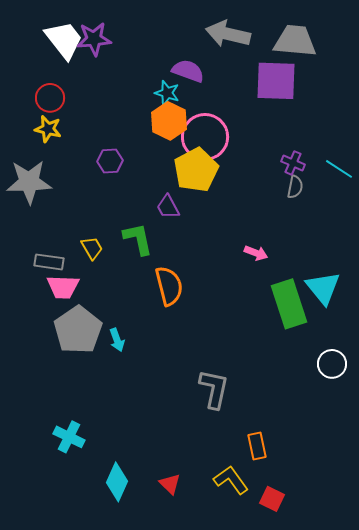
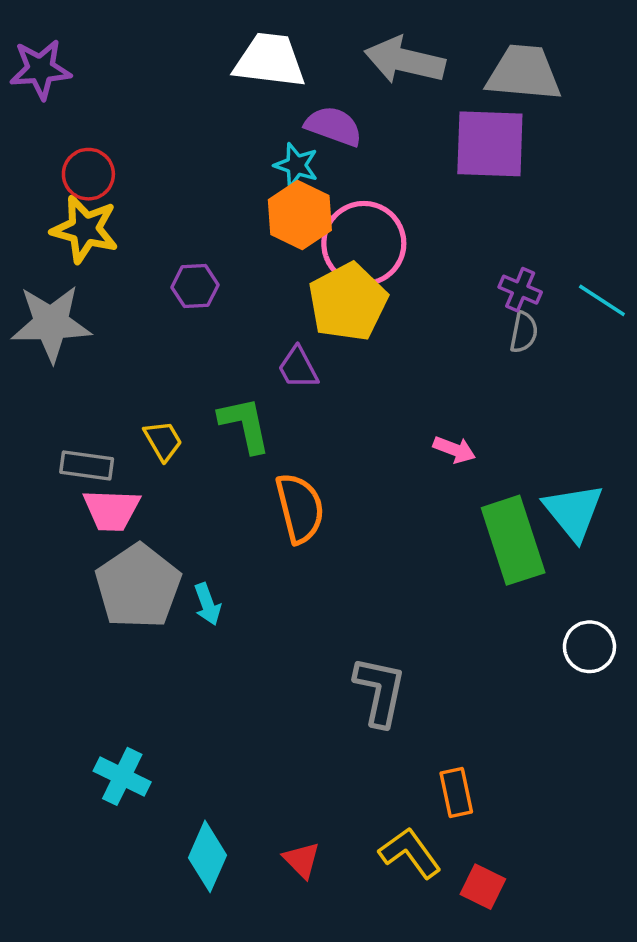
purple star: (94, 39) -> (40, 69), moved
white trapezoid: (64, 40) -> (270, 60), moved, turned -45
yellow star: (48, 129) -> (85, 229), size x1.4

